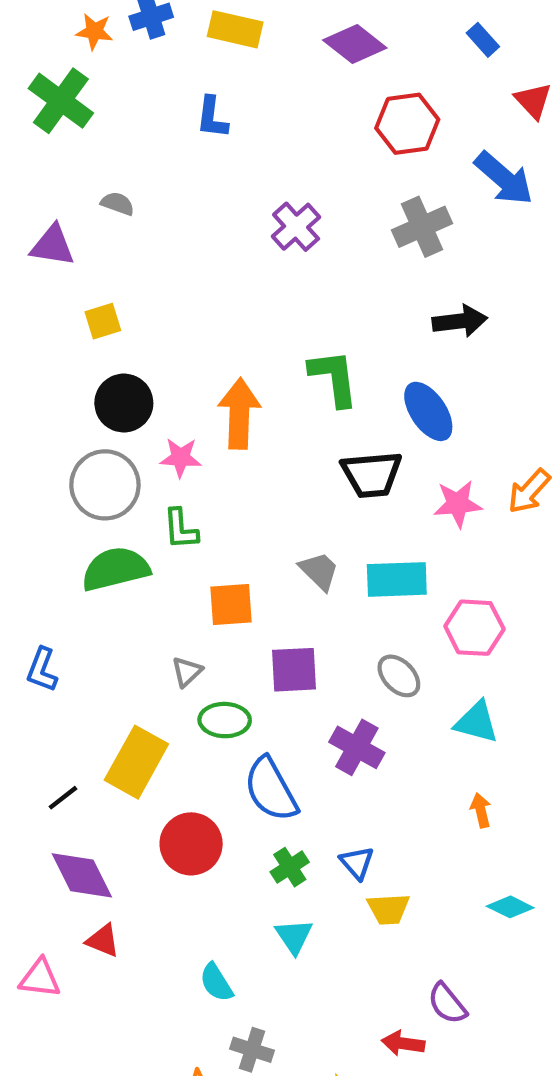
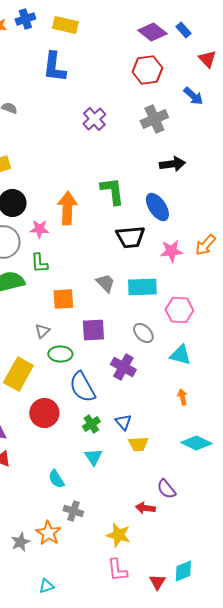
purple diamond: (355, 44) -> (152, 32), moved
blue L-shape: (212, 117) -> (54, 67), size x1.5
blue arrow: (504, 178) -> (193, 96), size x0.7
cyan diamond: (510, 907) -> (196, 443), size x1.4

